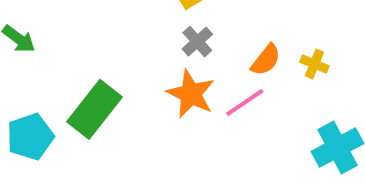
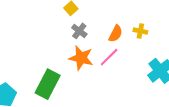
green rectangle: (95, 109) -> (48, 84), moved

